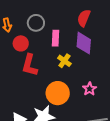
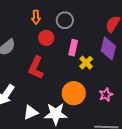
pink rectangle: (56, 38) -> (73, 48), moved
red L-shape: (30, 65) -> (36, 68), moved

